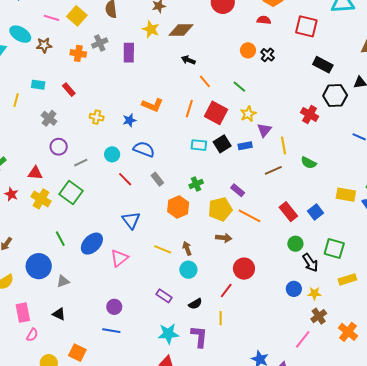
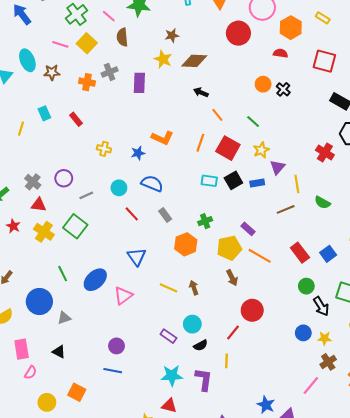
cyan ellipse: (20, 34) -> (27, 60), turned 35
cyan rectangle: (38, 85) -> (44, 113), turned 56
gray cross: (49, 118) -> (33, 182), moved
brown arrow: (224, 238) -> (232, 278), turned 56
cyan circle: (188, 270) -> (192, 324), moved

